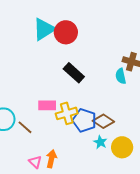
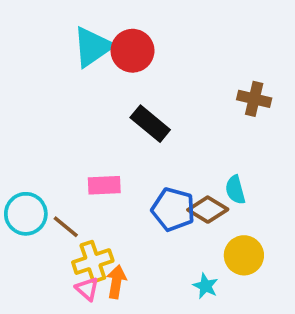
cyan semicircle: (121, 76) -> (235, 190), moved
yellow cross: (67, 113) -> (93, 262), moved
cyan star: (100, 142) -> (205, 286), moved

